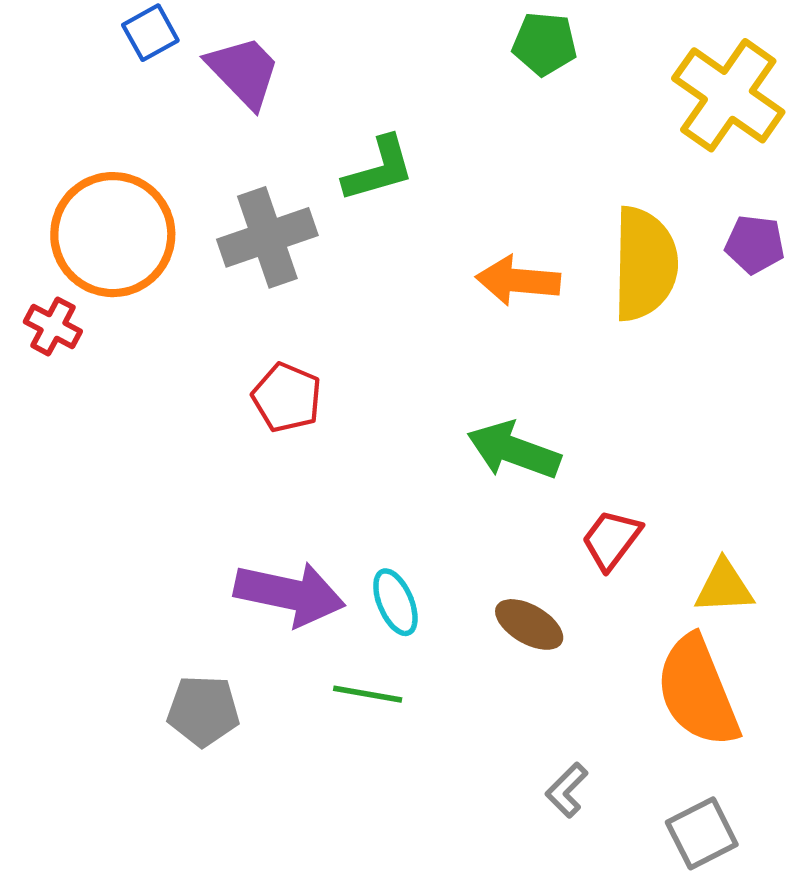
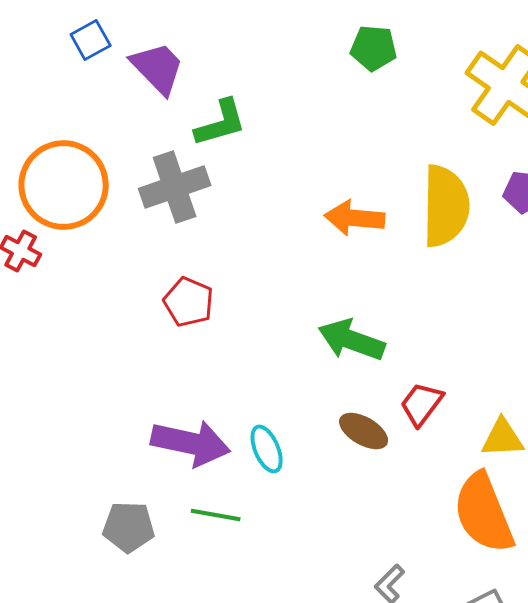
green L-shape: (379, 169) -> (221, 123), moved
brown ellipse: (529, 624) -> (364, 431), moved
green line: (368, 694) -> (216, 515), moved

